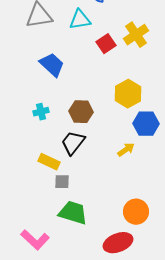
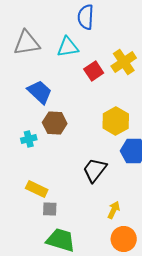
brown hexagon: (81, 112) -> (55, 123), moved
black trapezoid: (73, 143) -> (95, 170), moved
yellow arrow: (126, 150) -> (114, 210), moved, turned -30

